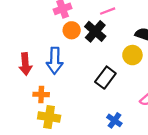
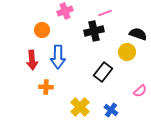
orange circle: (72, 30) -> (42, 30), moved
black cross: (95, 31) -> (94, 31), turned 36
yellow cross: (49, 117) -> (80, 107), moved, turned 36

